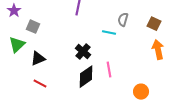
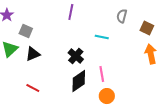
gray semicircle: (123, 20) -> (122, 16), moved
black triangle: (38, 59) -> (33, 54), moved
orange circle: (141, 92) -> (107, 96), moved

